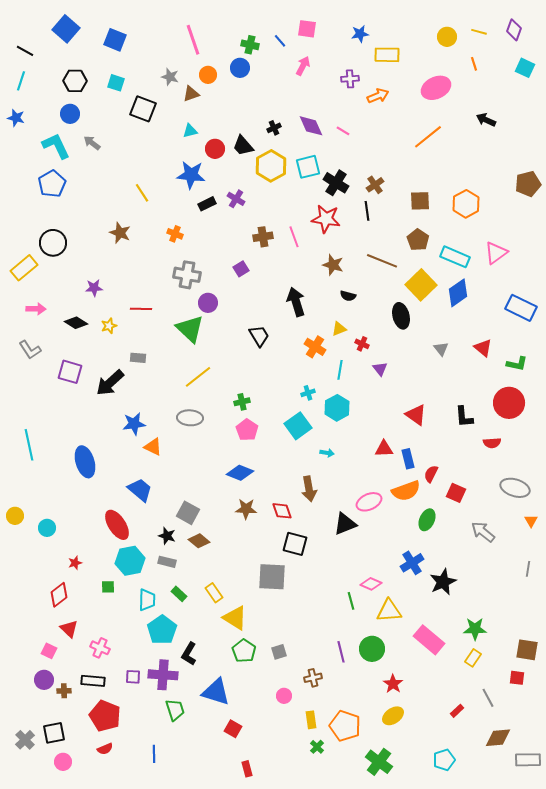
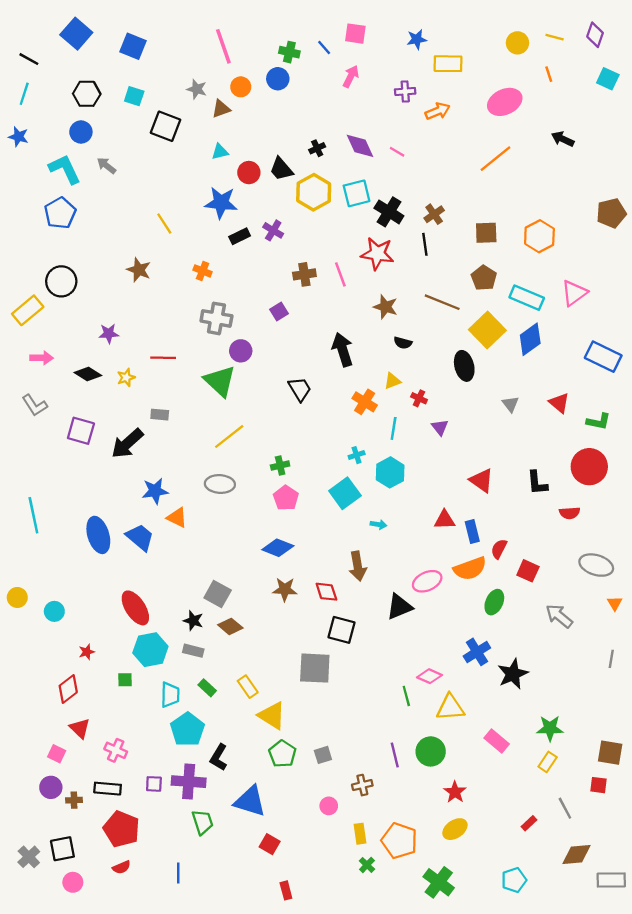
blue trapezoid: (140, 490) -> (140, 537), moved
pink rectangle: (429, 640) -> (497, 741), size x0.7

